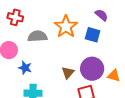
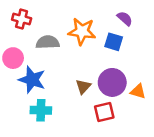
orange star: (66, 27) -> (82, 31), turned -30
blue star: (25, 68) -> (32, 80), size x1.6

